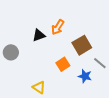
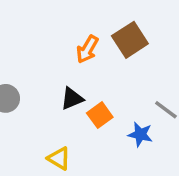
black triangle: (39, 35) -> (72, 99), moved
brown square: (82, 45) -> (130, 40), moved

